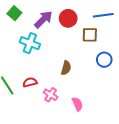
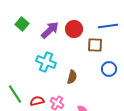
cyan cross: (30, 43) -> (46, 62), moved
red semicircle: (30, 82) -> (37, 101), moved

